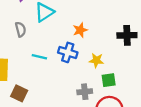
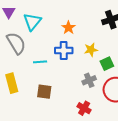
gray semicircle: (21, 29) -> (16, 43), size x1.6
brown square: (19, 93) -> (44, 92), moved

